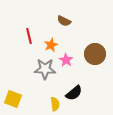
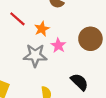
red line: (29, 36) -> (17, 19), turned -35
black semicircle: (74, 93) -> (79, 82), moved, turned -96

